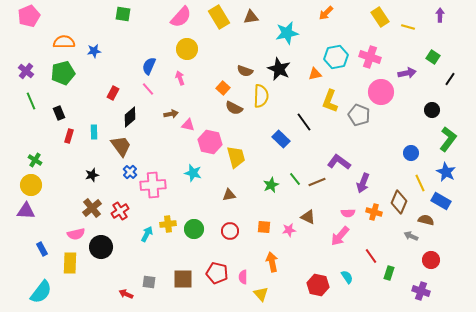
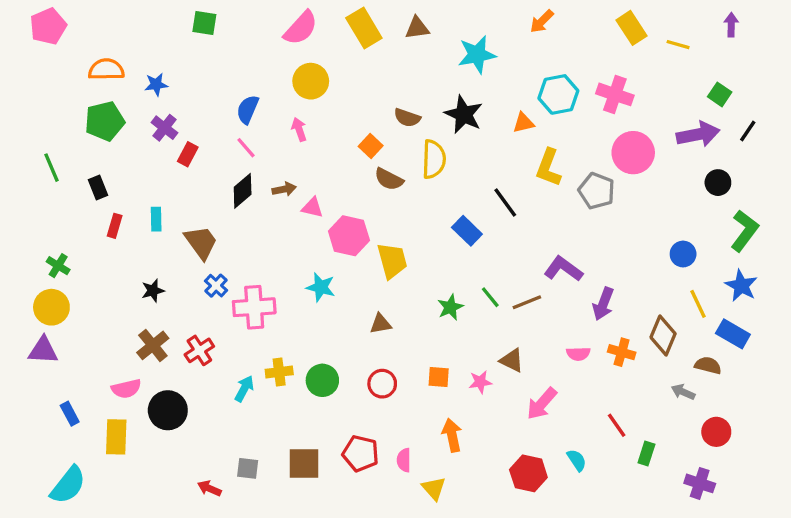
purple cross: (26, 71) -> (164, 128), moved
purple arrow: (407, 73) -> (698, 134), moved, size x1.4
black diamond: (130, 117) -> (243, 191), moved
pink arrow: (340, 236) -> (542, 404), moved

